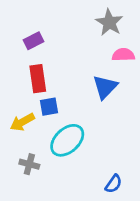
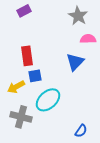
purple rectangle: (34, 41) -> (24, 11), moved
gray cross: (29, 164) -> (21, 117), size x1.5

